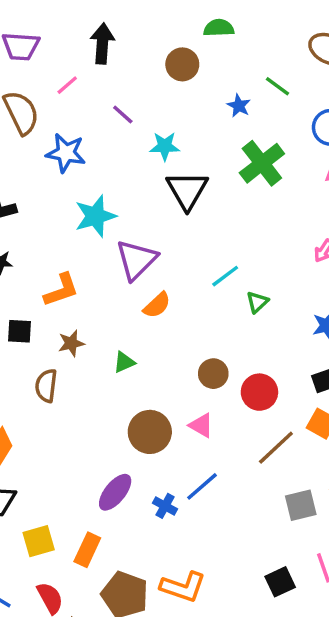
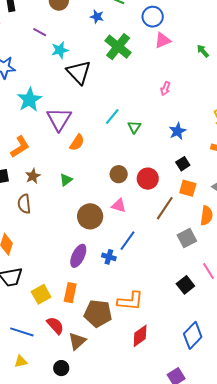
purple line: (123, 115) -> (40, 32), moved

